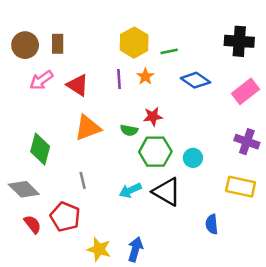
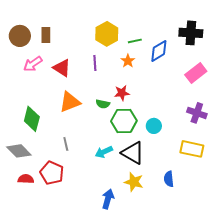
orange star: (145, 76) -> (128, 61), moved
blue diamond: (195, 80) -> (159, 51), moved, turned -65
red semicircle: (33, 224) -> (26, 179), turned -49
yellow star: (99, 249) -> (134, 182), moved

